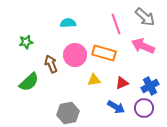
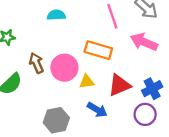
pink circle: (75, 55) -> (64, 68), moved
red triangle: (122, 83) -> (119, 85), size x1.5
blue arrow: (116, 107) -> (97, 110), moved

